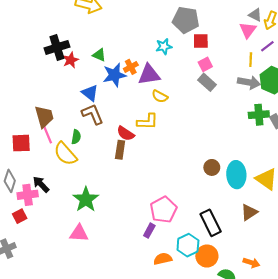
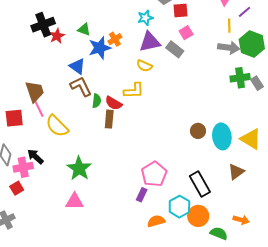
purple triangle: (149, 75) -> (150, 42), moved
gray rectangle: (207, 82) -> (175, 49), moved
green semicircle: (76, 137) -> (97, 101), moved

